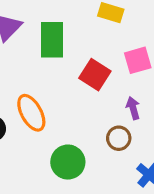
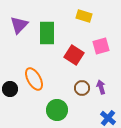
purple arrow: (133, 108) -> (101, 87), moved
brown circle: (119, 138) -> (82, 88), moved

